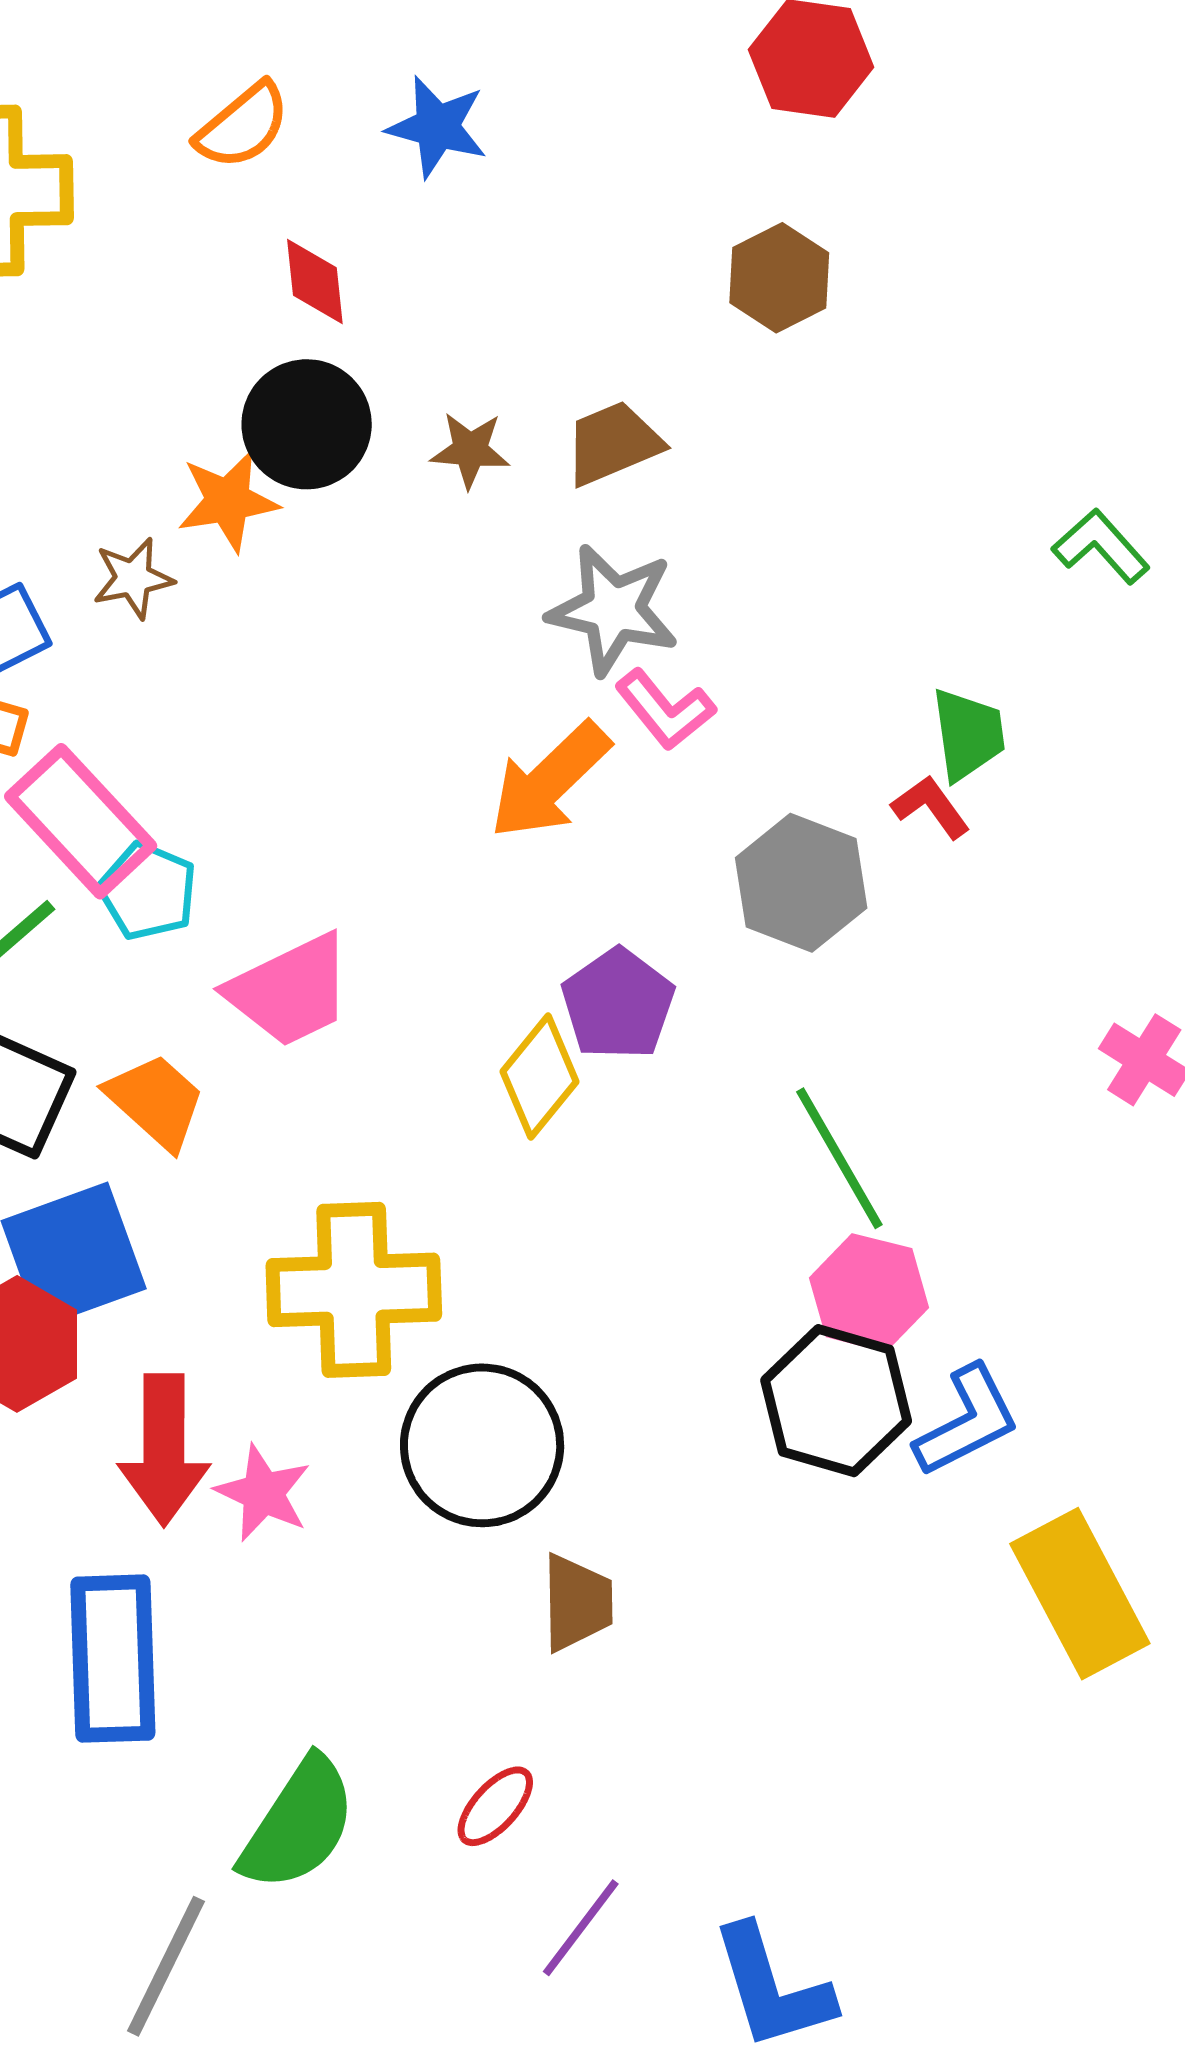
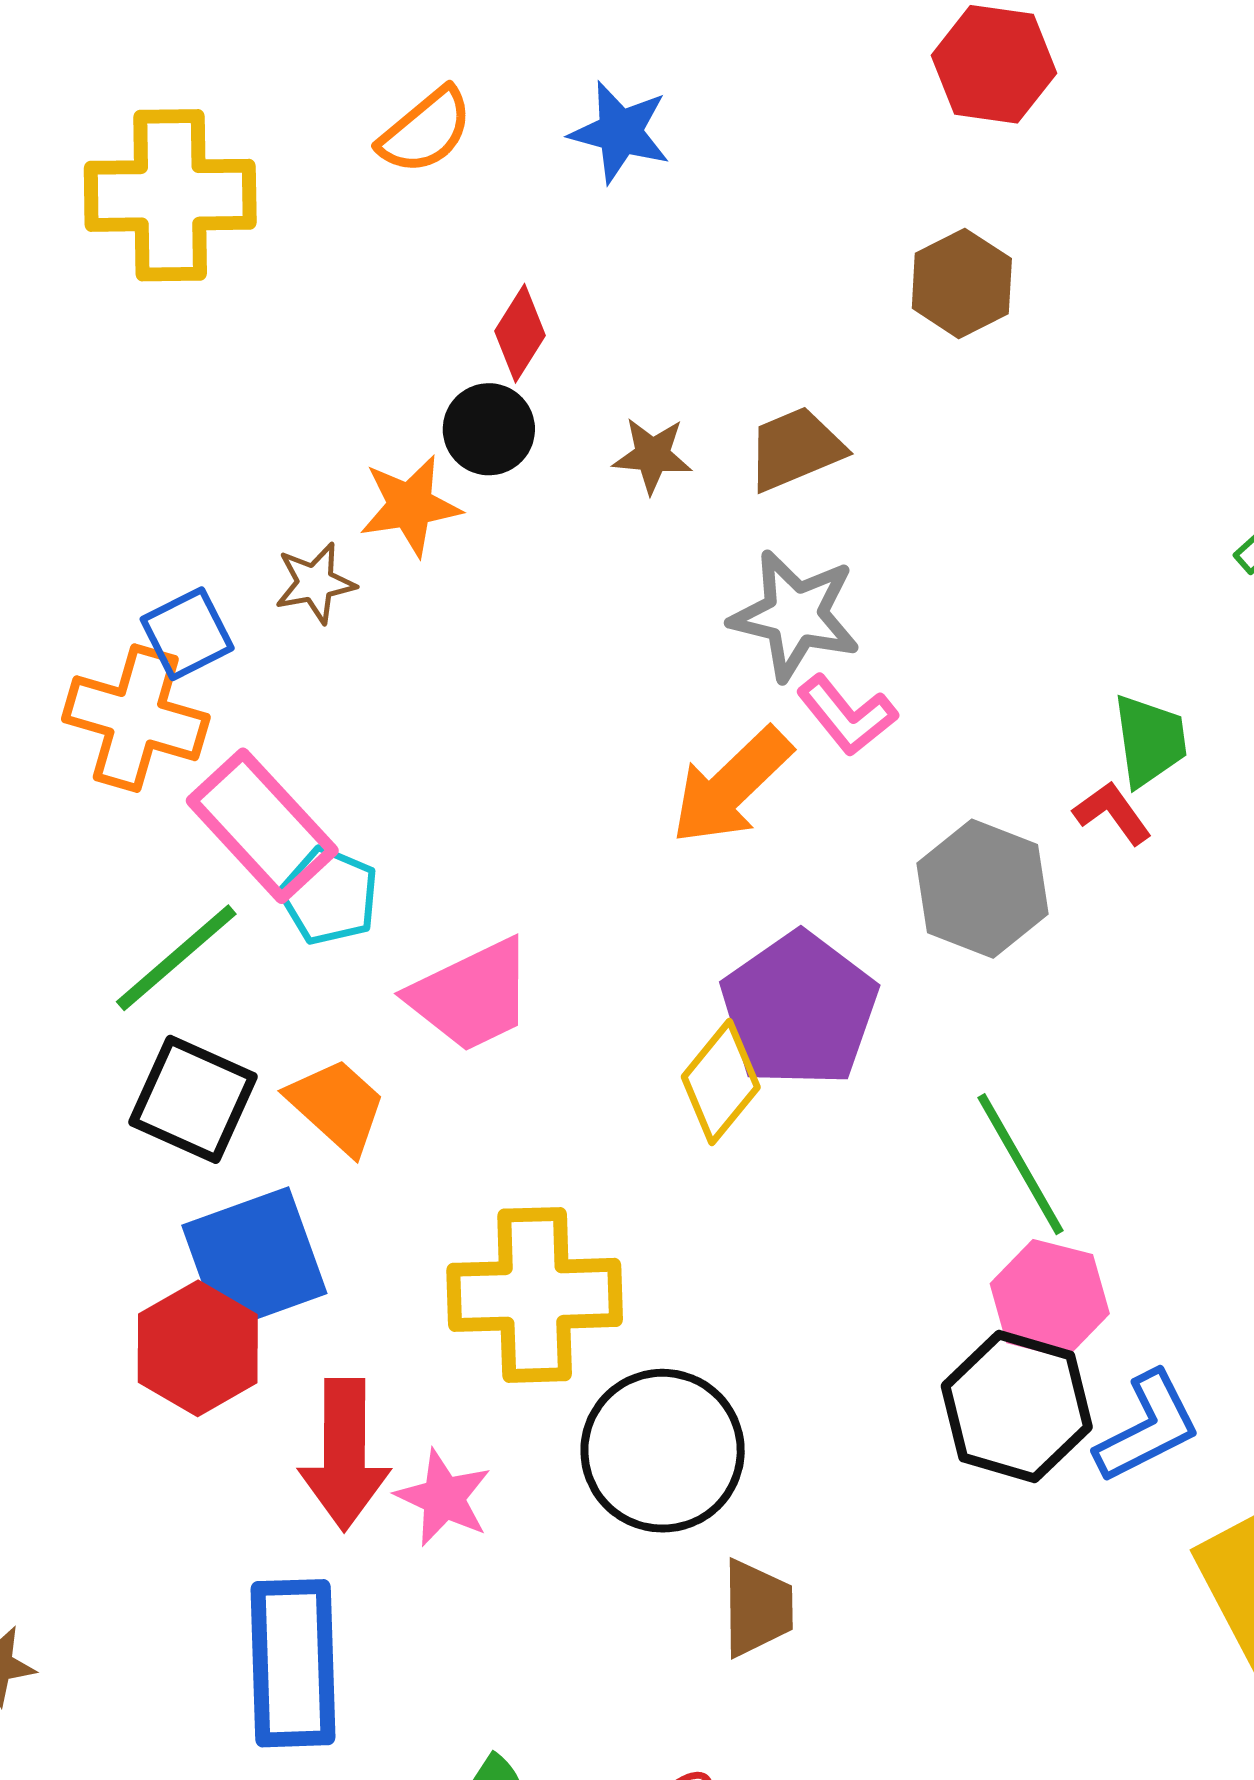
red diamond: (315, 282) -> (520, 333), moved, turned 38
black circle: (307, 424) -> (489, 429), size x0.7
purple pentagon: (618, 1004) -> (799, 1010), size x1.4

